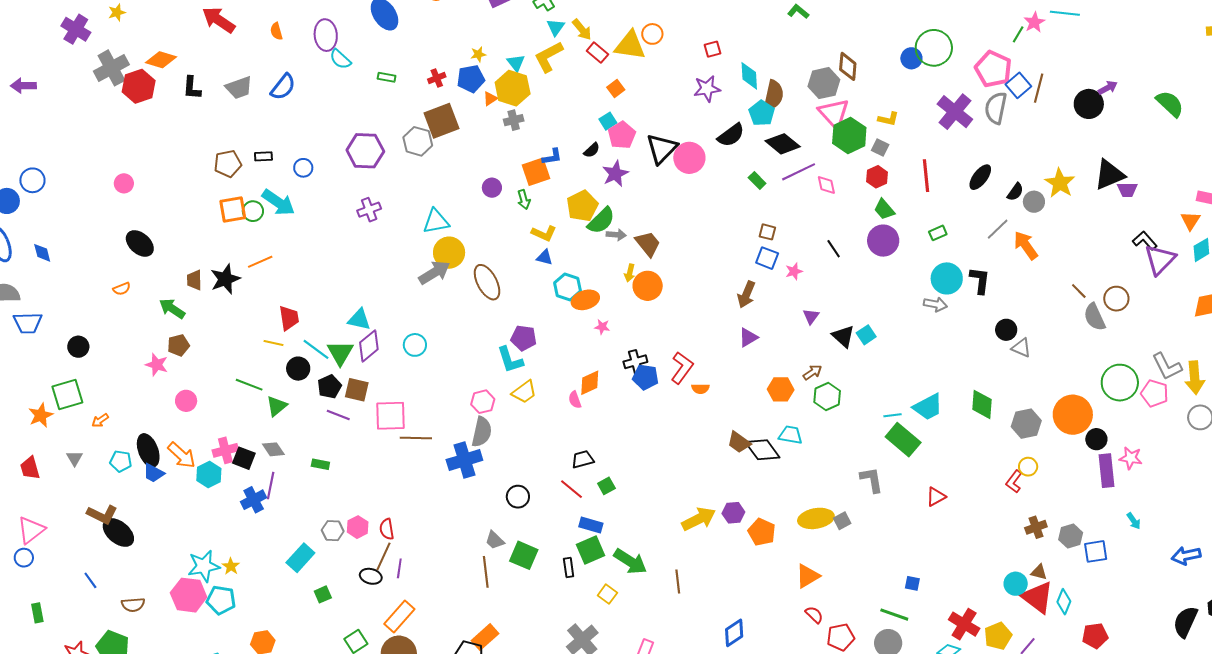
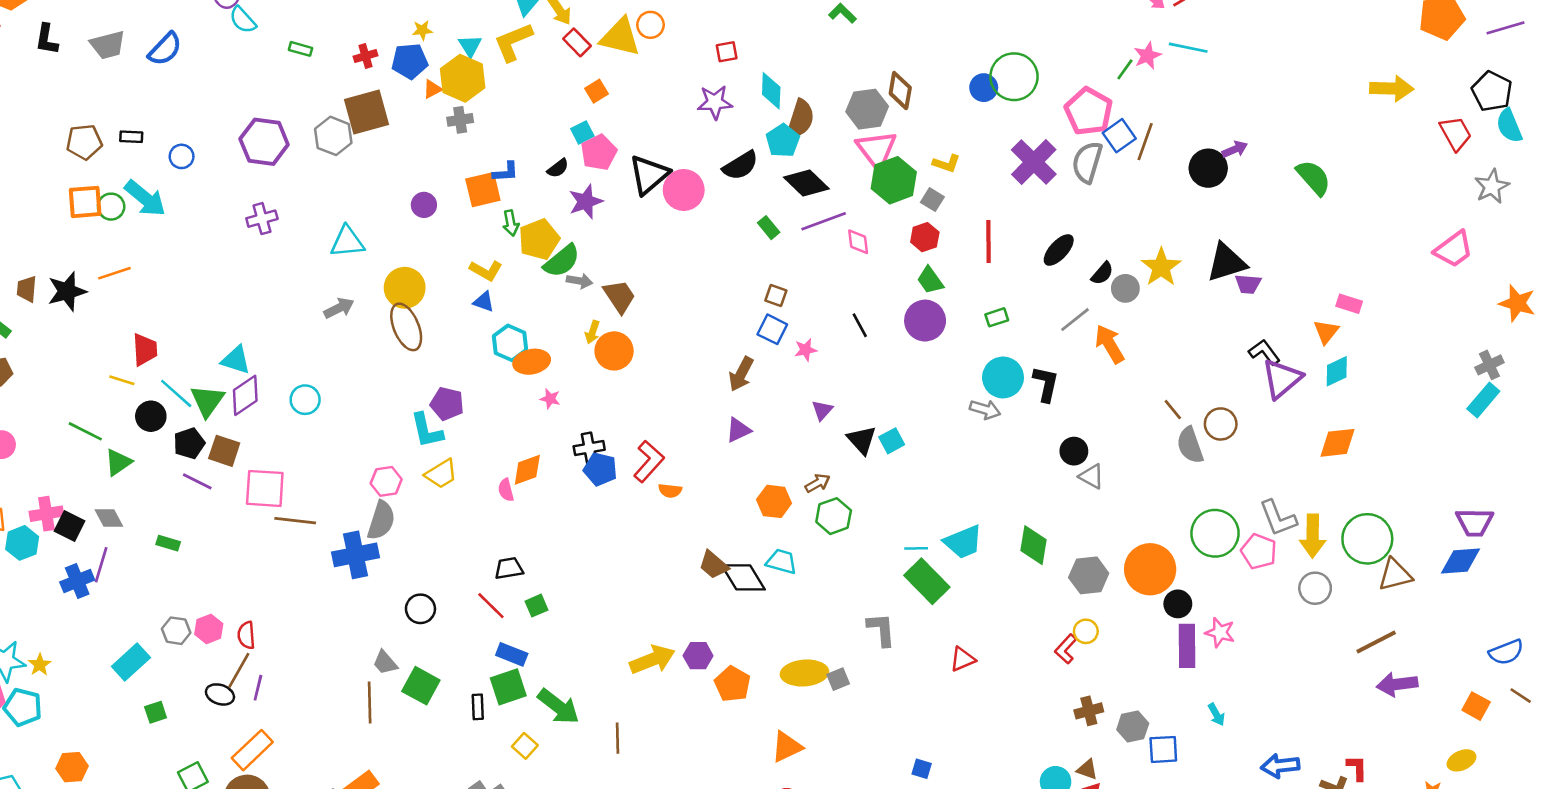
green arrow: (524, 200) -> (511, 223), moved
yellow circle: (449, 253) -> (405, 288), moved
gray arrow: (434, 273) -> (339, 308), size x0.7

